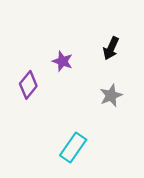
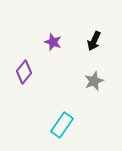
purple star: (63, 61) -> (53, 42), moved

